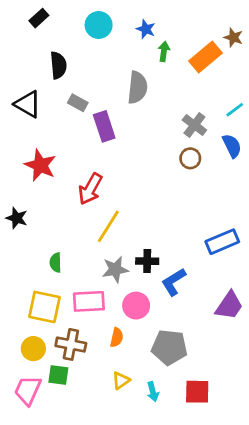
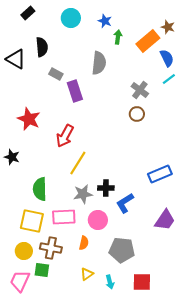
black triangle: (28, 104) -> (16, 59), moved
blue semicircle: (232, 146) -> (167, 58), moved
green semicircle: (56, 263) -> (40, 189), size x1.6

